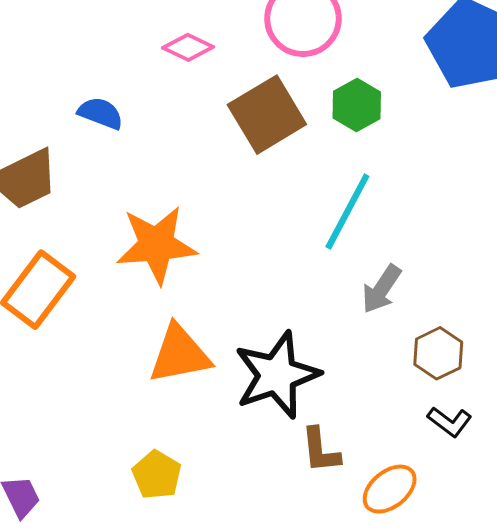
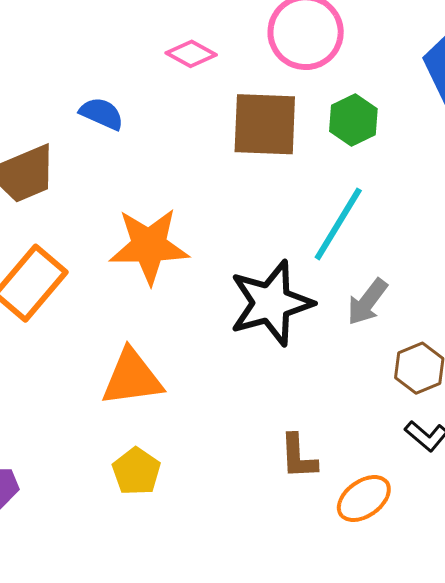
brown square: (267, 115) -> (265, 124), turned 30
orange triangle: (180, 354) -> (132, 378), moved
black star: (277, 375) -> (271, 303), moved

